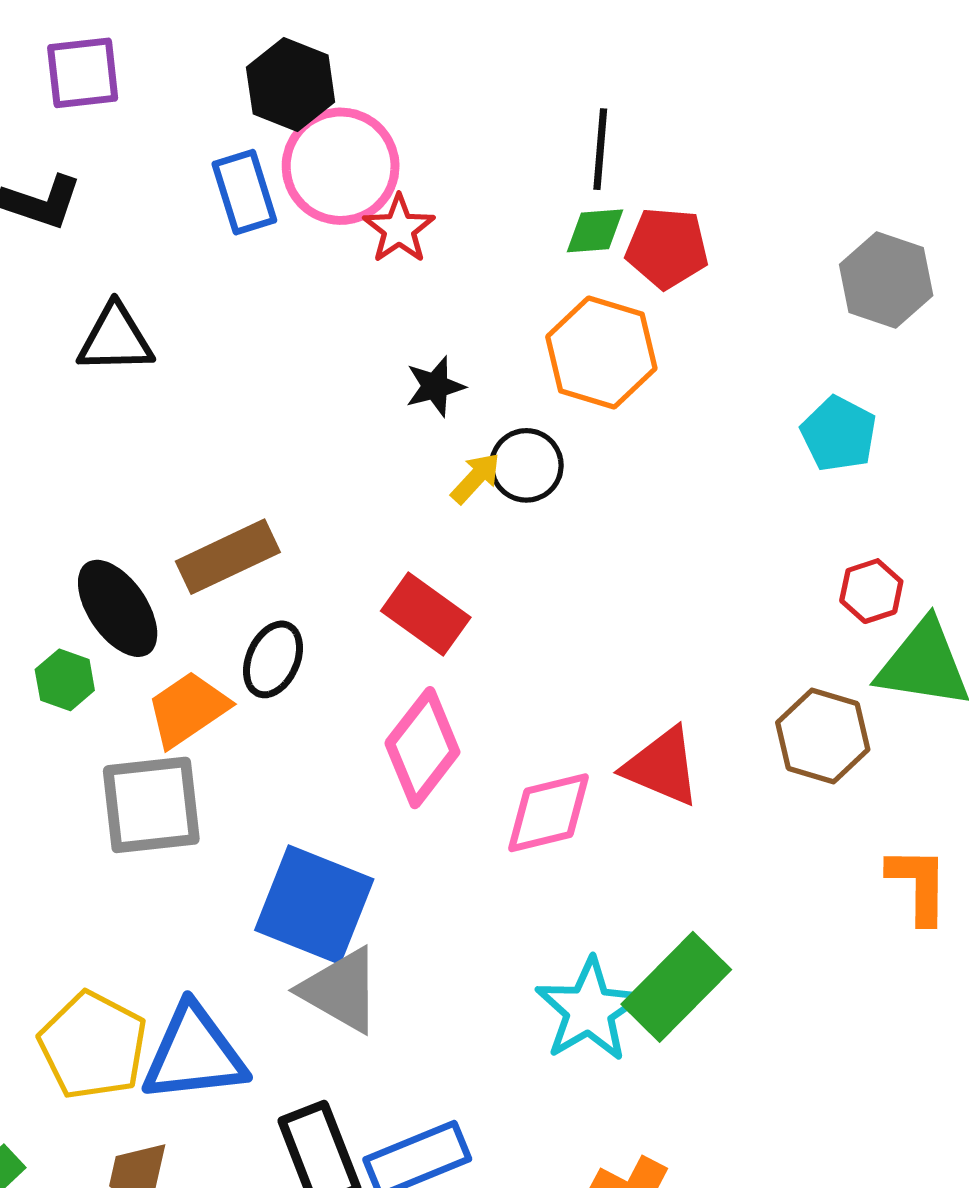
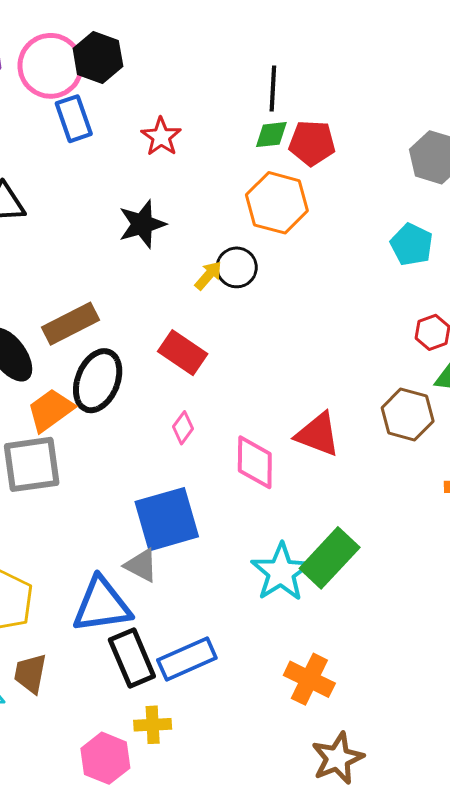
pink circle: (341, 166) -> (51, 66), moved
black star: (435, 386) -> (142, 224), moved, size x1.4
black ellipse: (273, 659) -> (98, 381), size x1.5
pink diamond: (422, 748) -> (183, 428), size x0.5
pink diamond: (548, 813) -> (255, 462), turned -74
blue square: (314, 905) -> (167, 519), moved, turned -36
gray triangle: (341, 990) -> (141, 565), size x0.7
blue triangle: (194, 1054) -> (102, 605), moved

